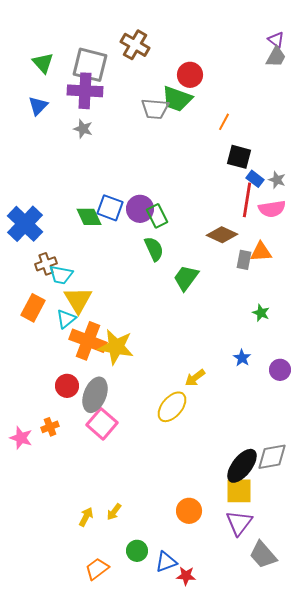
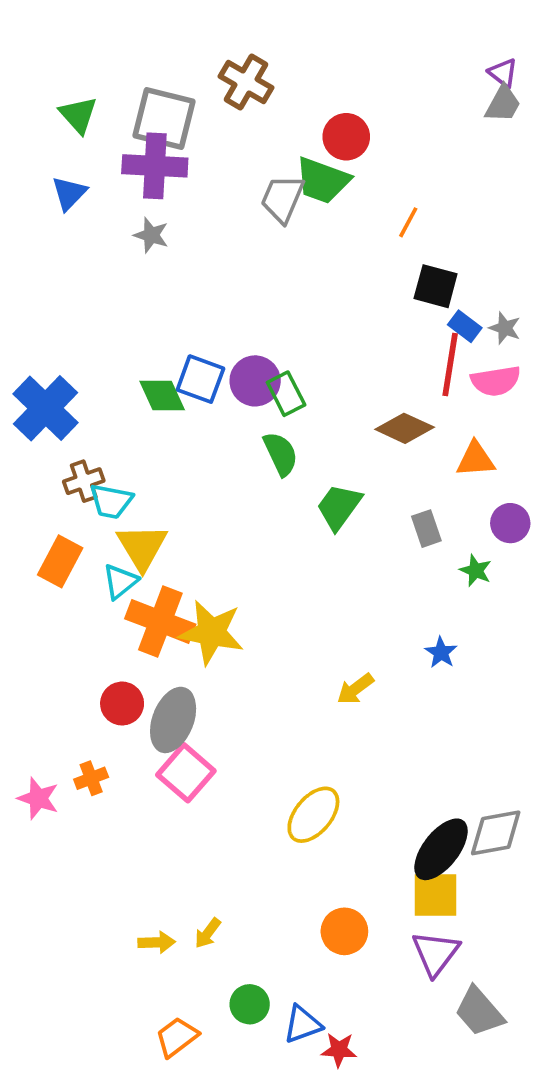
gray trapezoid: (155, 109) -> (282, 199), turned 108
gray rectangle: (244, 260) -> (426, 529), moved, turned -30
purple circle: (280, 370) -> (510, 523), moved
yellow ellipse: (172, 407) -> (313, 815), moved
yellow arrow: (86, 517) -> (157, 942), turned 60

